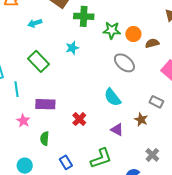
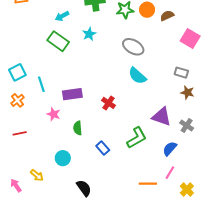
cyan arrow: (35, 23) -> (62, 16), moved
green rectangle: (38, 61) -> (58, 41), moved
gray ellipse: (124, 63) -> (133, 47), moved
brown star: (141, 120) -> (187, 92), moved
purple triangle: (117, 130) -> (162, 117), moved, size x1.5

